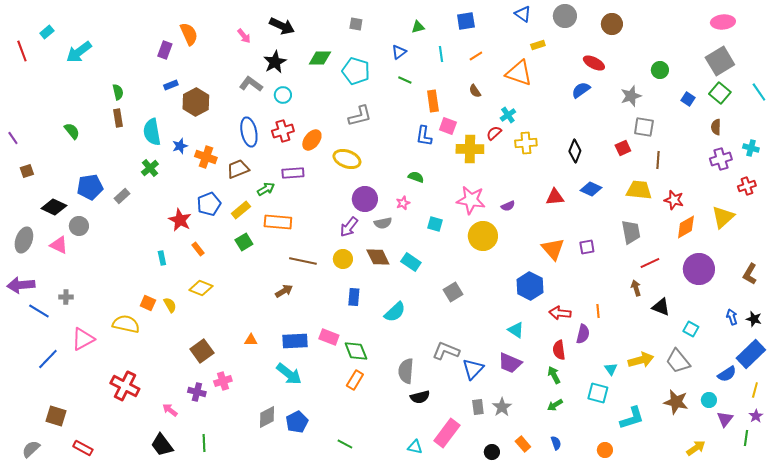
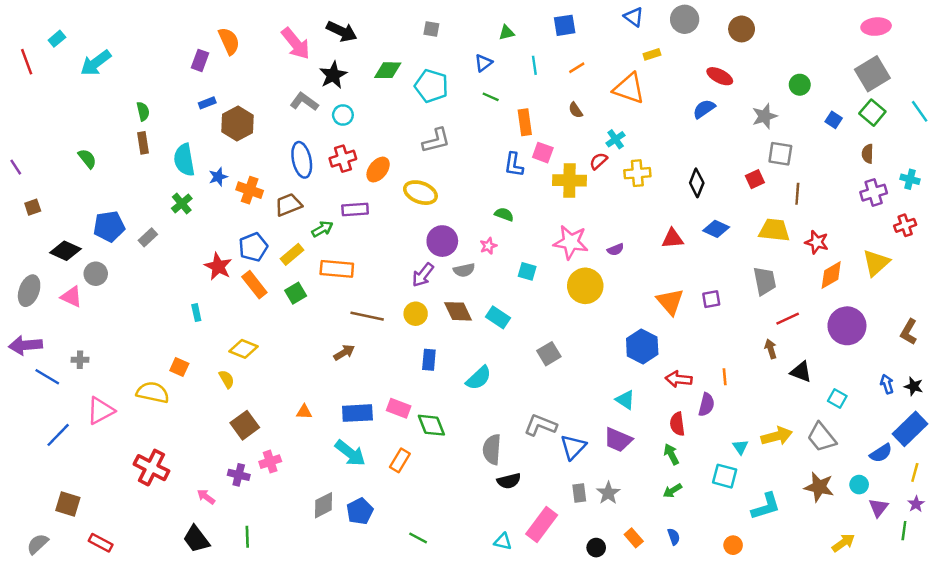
pink arrow: (244, 36) -> (296, 44), size x1.8
orange rectangle: (198, 249) -> (254, 285), moved, size x1.6
yellow semicircle: (170, 305) -> (227, 379), moved
orange rectangle: (355, 380) -> (400, 460), moved

